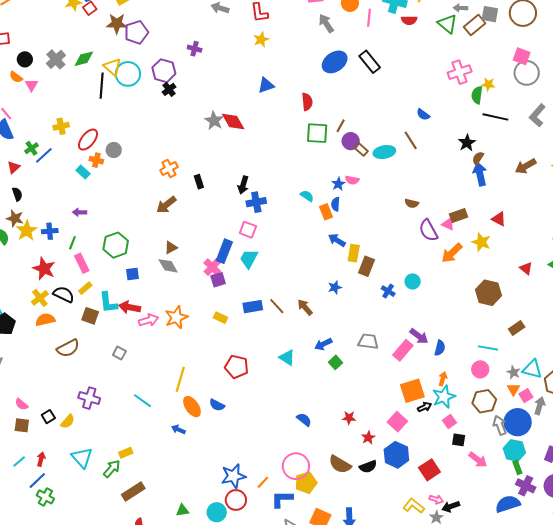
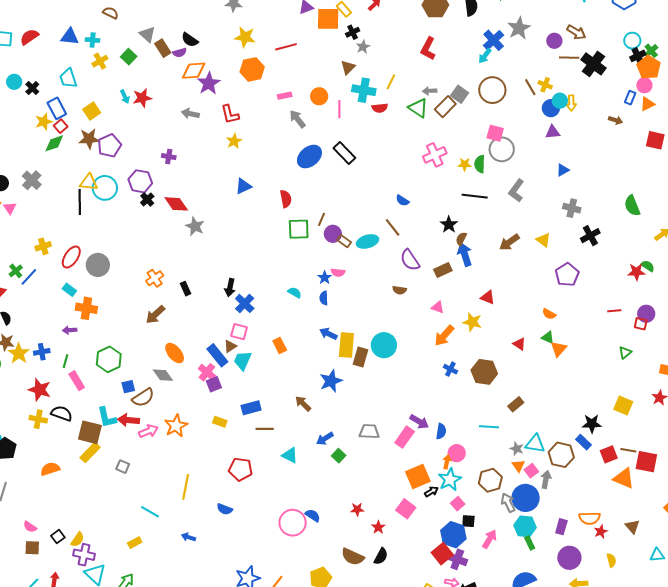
gray square: (490, 14) -> (460, 94), turned 30
green diamond: (84, 59) -> (54, 143), moved
yellow triangle: (112, 67) -> (89, 182), turned -30
green semicircle: (477, 95) -> (480, 164), moved
red diamond: (233, 121) -> (176, 204), moved
gray circle: (114, 150) -> (98, 265), size x1.5
orange cross: (96, 160) -> (86, 308), moved, size x1.5
blue cross: (256, 202) -> (245, 303), turned -30
orange rectangle: (326, 212) -> (280, 345), moved
brown rectangle: (459, 215) -> (443, 270), moved
purple semicircle: (428, 230) -> (410, 260), moved
brown triangle: (171, 248) -> (230, 346), moved
blue rectangle: (224, 251) -> (217, 355), turned -55
yellow rectangle: (354, 253) -> (346, 345), size x1.4
cyan circle: (413, 281) -> (384, 345), moved, size x1.6
blue star: (335, 287) -> (331, 381), size x1.6
yellow rectangle: (85, 288) -> (90, 452), moved, size x1.5
blue cross: (388, 291) -> (450, 369), moved
yellow cross: (40, 298) -> (38, 419), turned -36
brown line: (277, 306) -> (265, 429), moved, turned -42
brown square: (90, 316) -> (90, 432), size x1.4
orange semicircle: (45, 320) -> (50, 469), moved
brown semicircle: (68, 348) -> (143, 398), moved
pink circle: (480, 369) -> (457, 453), moved
purple cross: (89, 398) -> (84, 555), moved
orange ellipse: (192, 407) -> (175, 353), moved
yellow rectangle: (126, 453) -> (135, 543), moved
blue hexagon: (396, 455) -> (453, 535), moved
pink arrow: (478, 460) -> (490, 539), turned -90
pink circle: (296, 466) -> (293, 523), moved
black semicircle: (368, 467) -> (381, 556), turned -36
purple cross: (526, 486) -> (457, 559), moved

